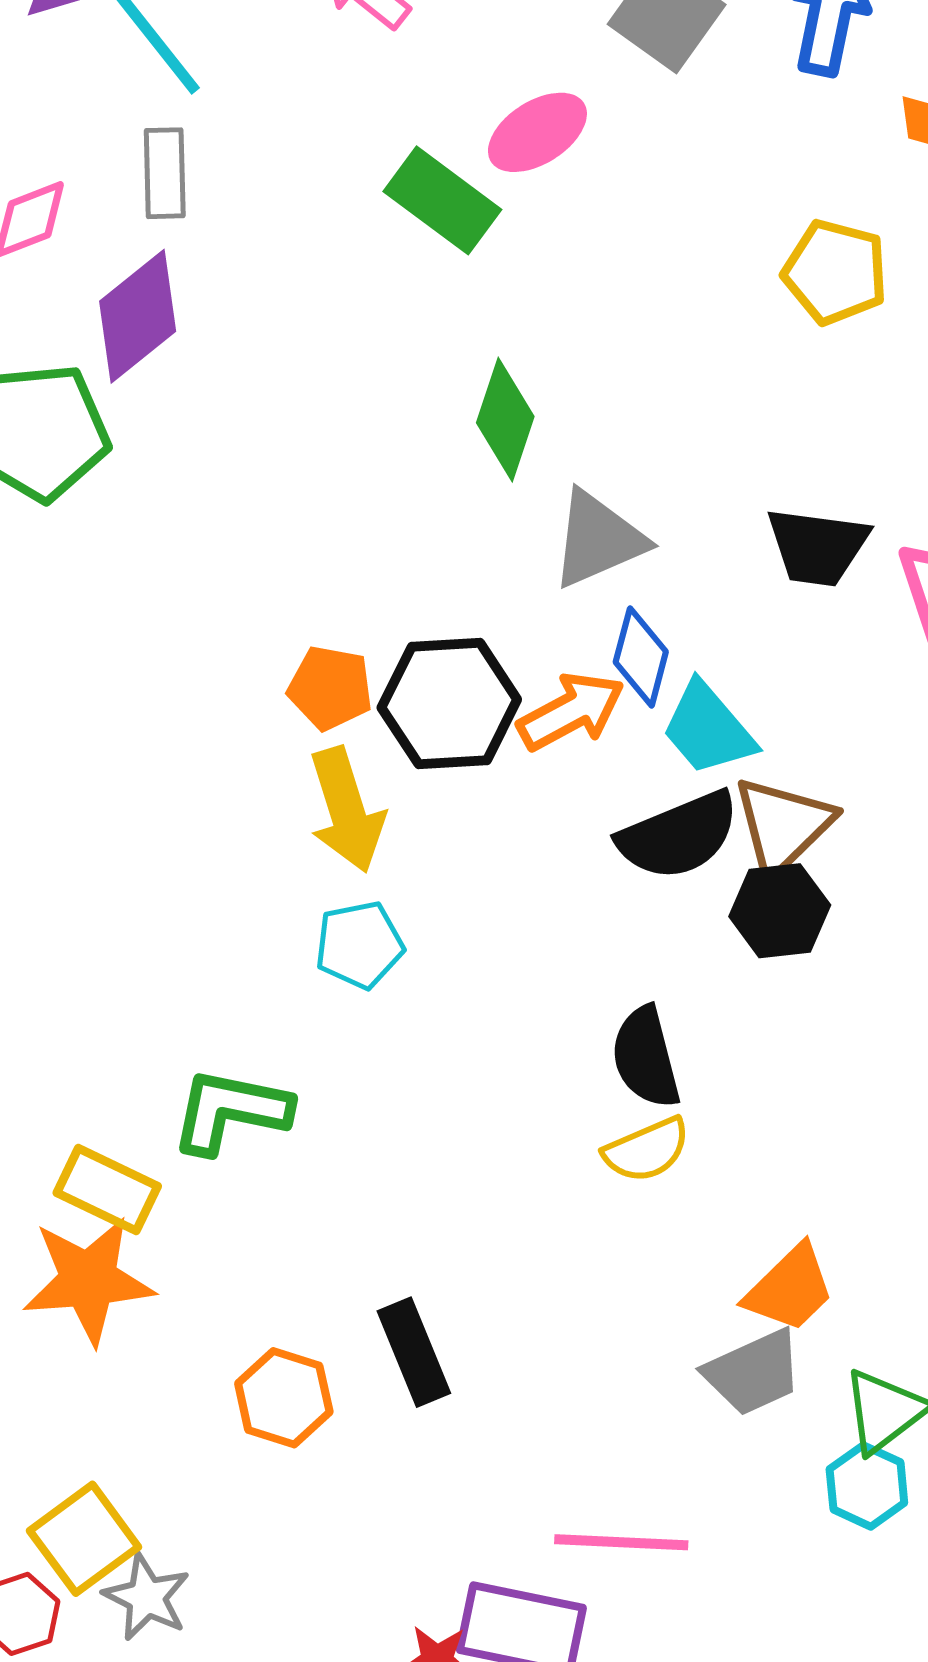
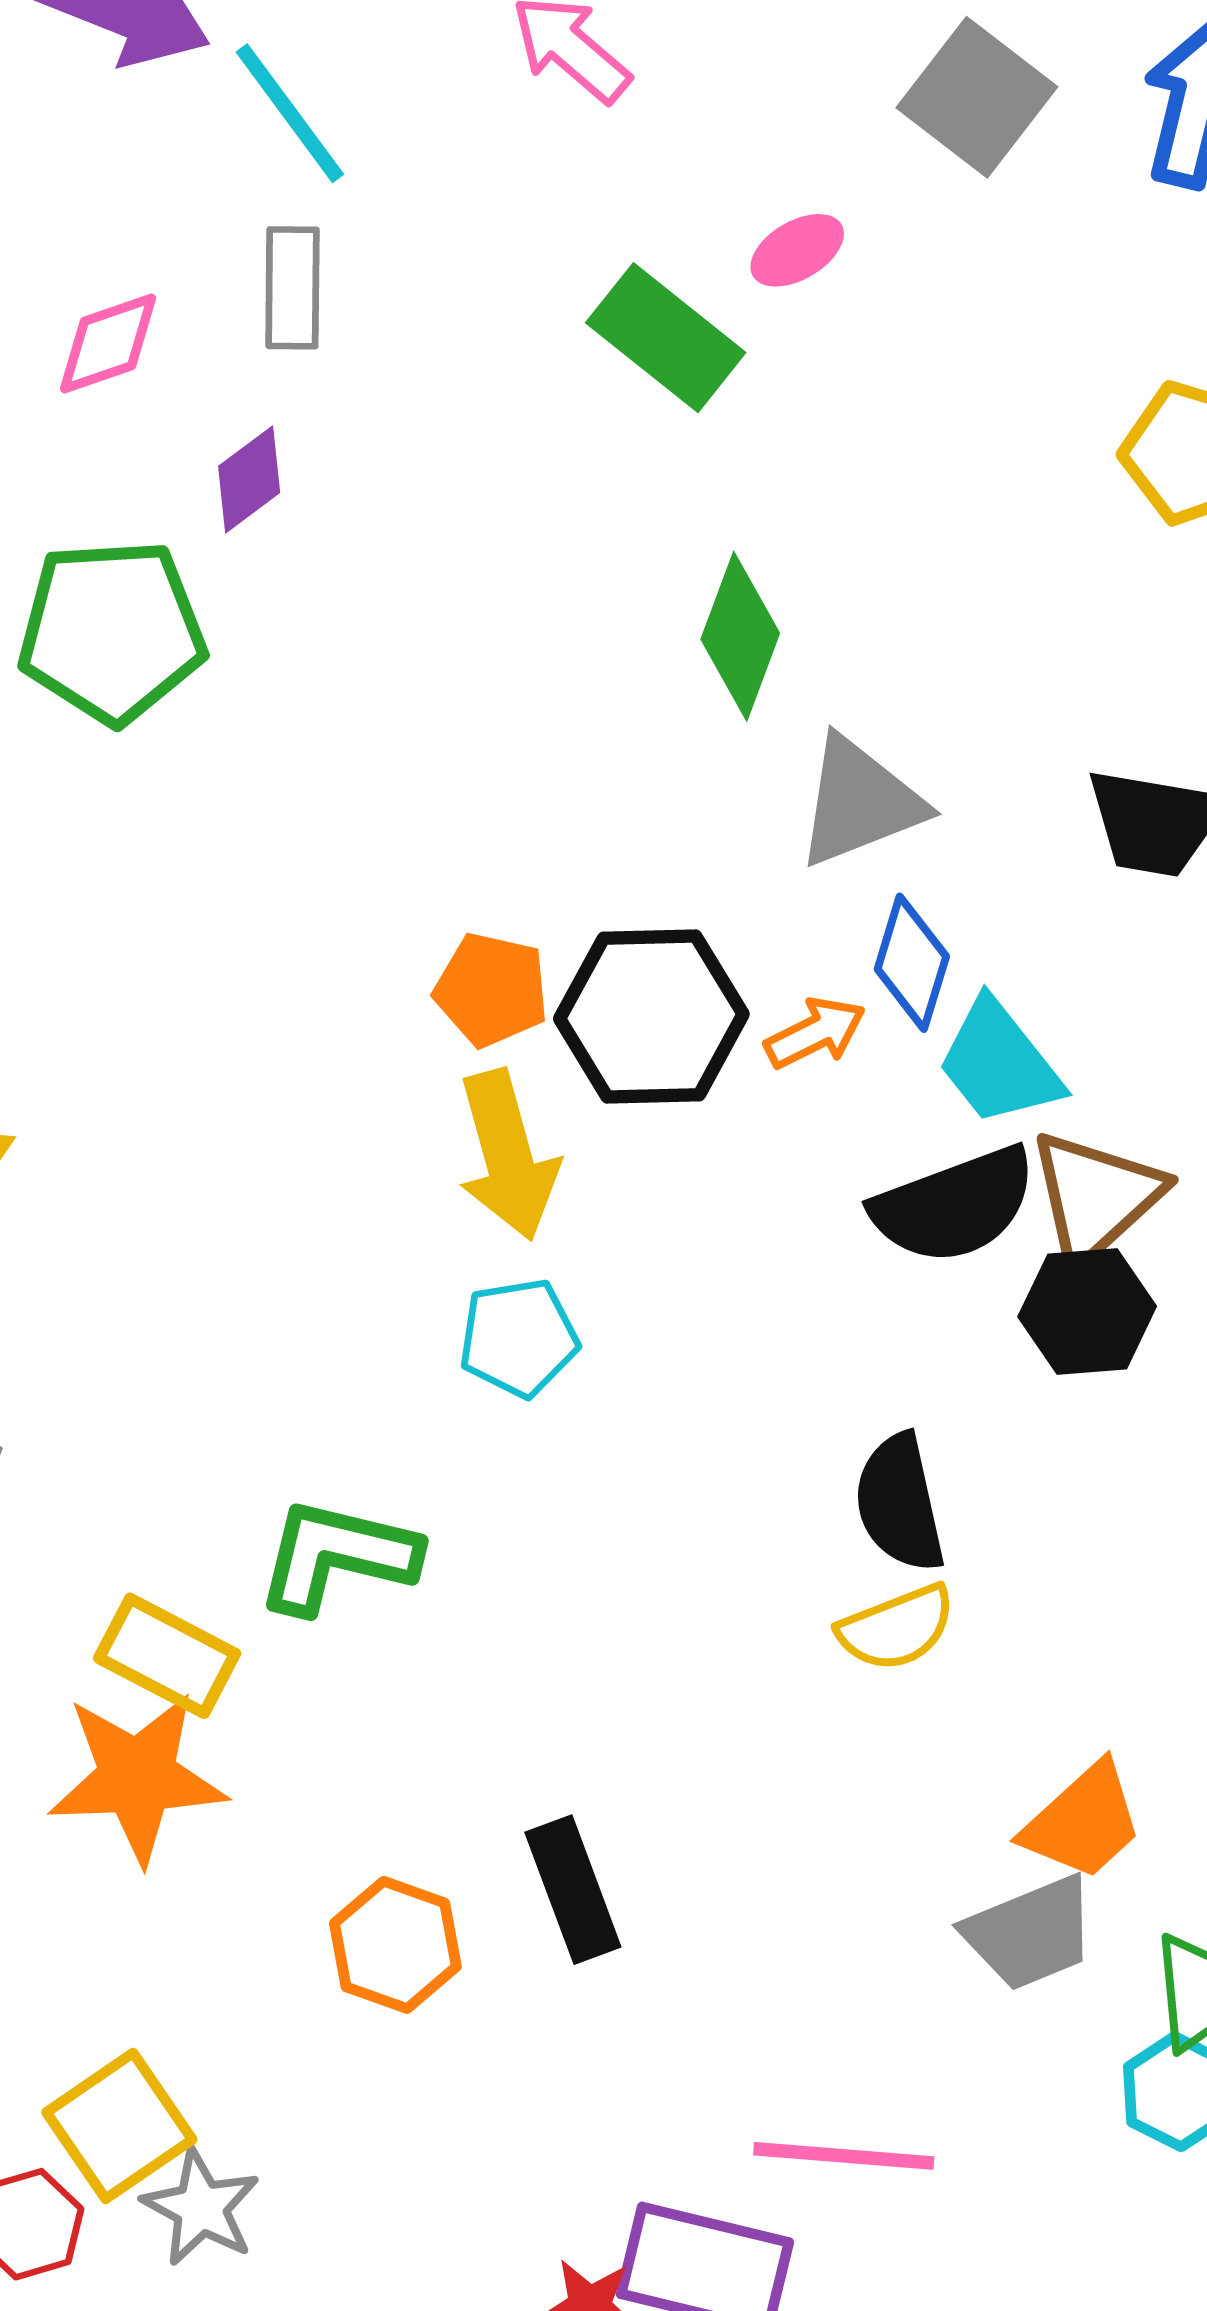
pink ellipse: (537, 132) -> (797, 250), size x0.7
purple diamond: (138, 316) -> (249, 479), size x0.6
orange arrow: (571, 711) -> (815, 1033), size x0.7

